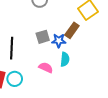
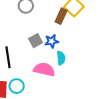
brown rectangle: (72, 30) -> (61, 16), moved
pink semicircle: (46, 68) -> (44, 69), size x1.5

